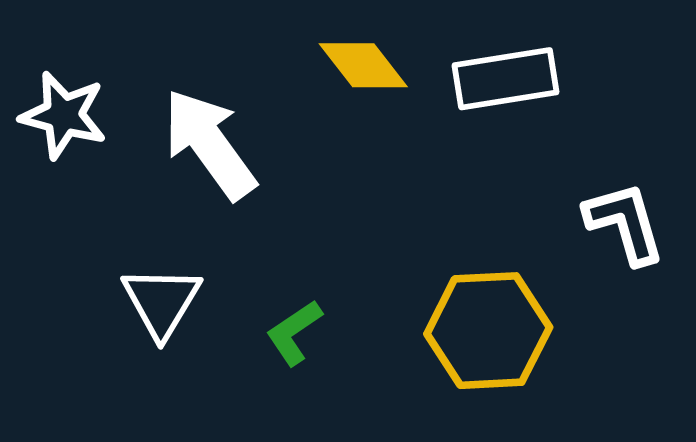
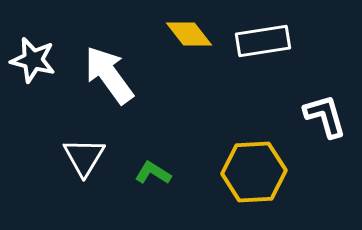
green L-shape: (294, 332) -> (153, 173), turned 66

